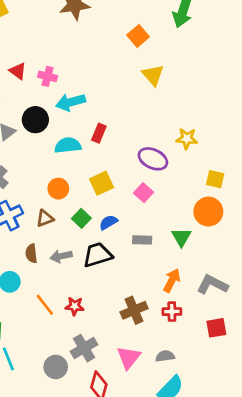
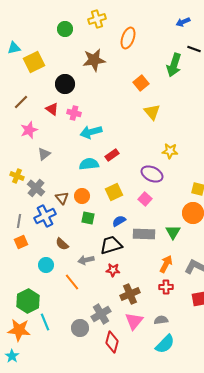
black circle: (35, 120) -> (65, 84), moved
red rectangle: (99, 133) -> (112, 155), turned 32
yellow star: (187, 139) -> (170, 151), moved
brown triangle: (45, 218) -> (62, 198), moved, turned -48
green square: (81, 218) -> (88, 218), moved, turned -32
gray rectangle: (142, 240) -> (144, 234), size x1.5
brown semicircle: (31, 253) -> (62, 244), turned -40
gray arrow: (61, 256) -> (86, 260), moved
red star: (75, 306) -> (113, 270), moved
brown cross: (134, 310) -> (130, 294), moved

